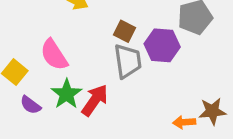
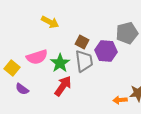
pink semicircle: (54, 55) -> (37, 57), turned -75
green star: (67, 94) -> (60, 63), moved

